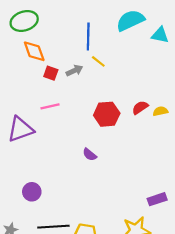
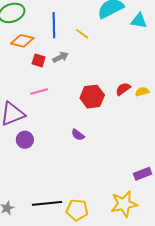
blue line: (88, 37) -> (54, 25), moved
orange diamond: (34, 51) -> (22, 41), turned -55
yellow line: (98, 61) -> (82, 34), moved
purple circle: (32, 192) -> (25, 140), moved

